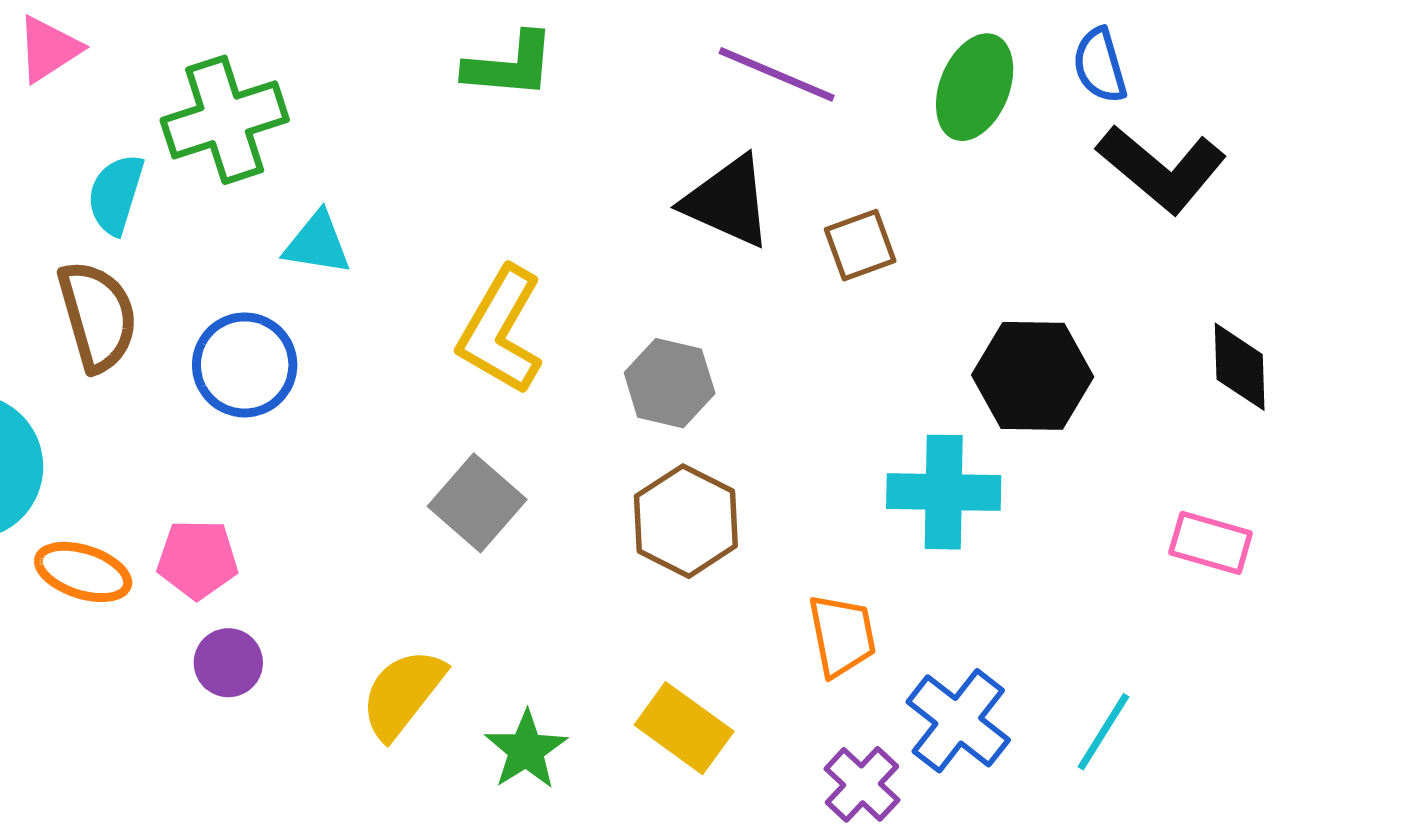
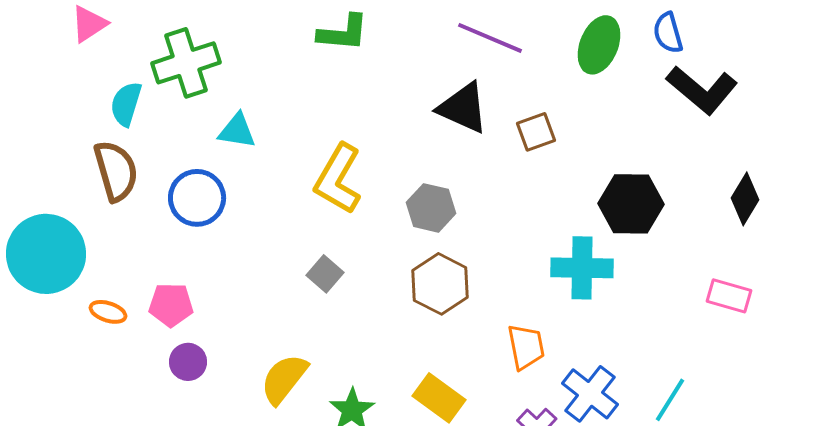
black diamond: (1240, 367) -> (745, 199), turned 33
gray square: (477, 503) -> (325, 274), size x0.7
orange ellipse: (83, 572) -> (108, 312), size x0.7

